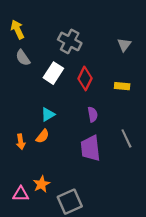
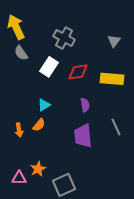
yellow arrow: (17, 29) -> (16, 27), size x1.4
red diamond: (85, 78) -> (78, 72), turned 55
yellow rectangle: (122, 86) -> (112, 79), size x1.6

